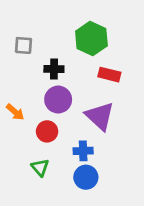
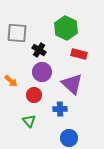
gray square: (23, 45) -> (17, 33), size x1.5
black cross: (54, 69) -> (39, 50), turned 32
blue circle: (86, 177) -> (69, 138), moved

